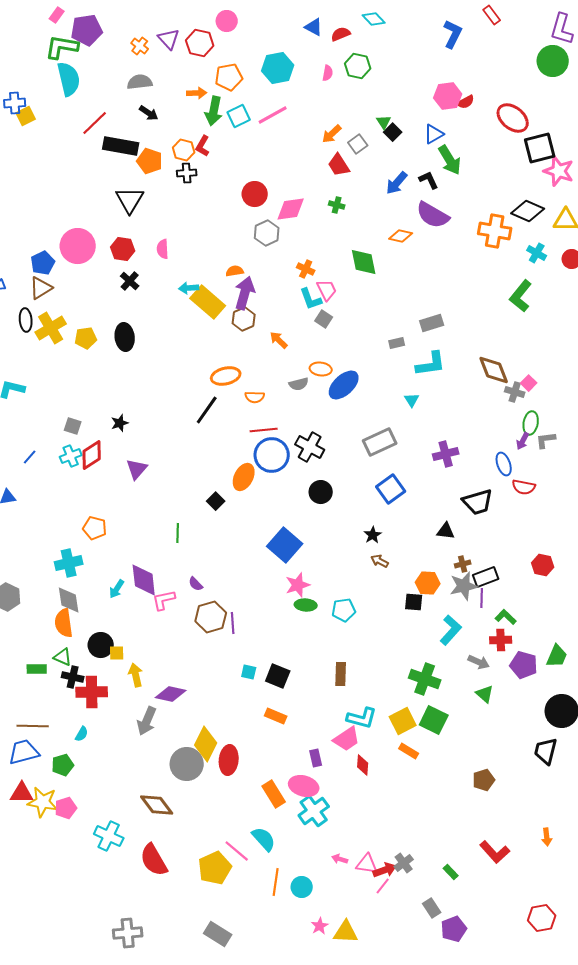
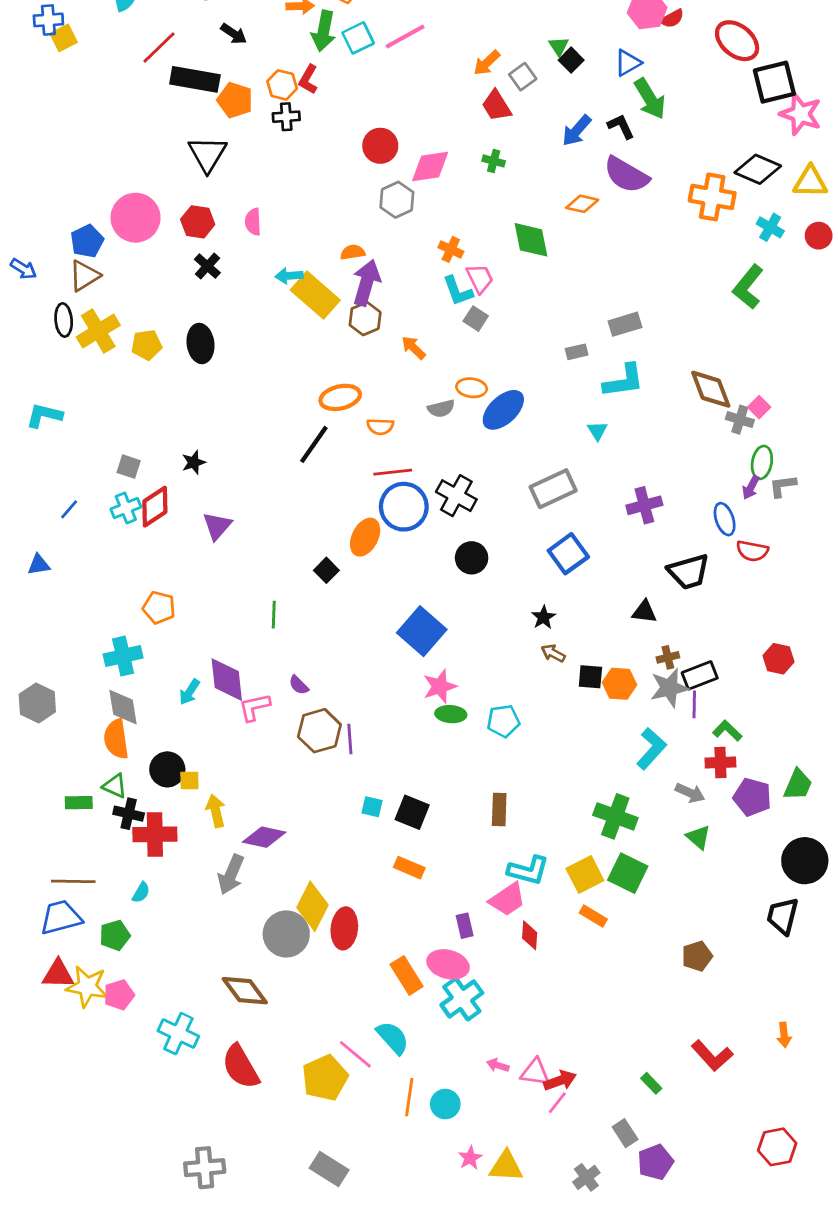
black square: (414, 602) -> (590, 677), moved
gray cross: (404, 863) -> (586, 1177), moved

